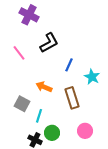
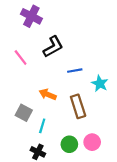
blue line: (69, 65) -> (75, 71), turned 56
green circle: (52, 133) -> (69, 144), moved

